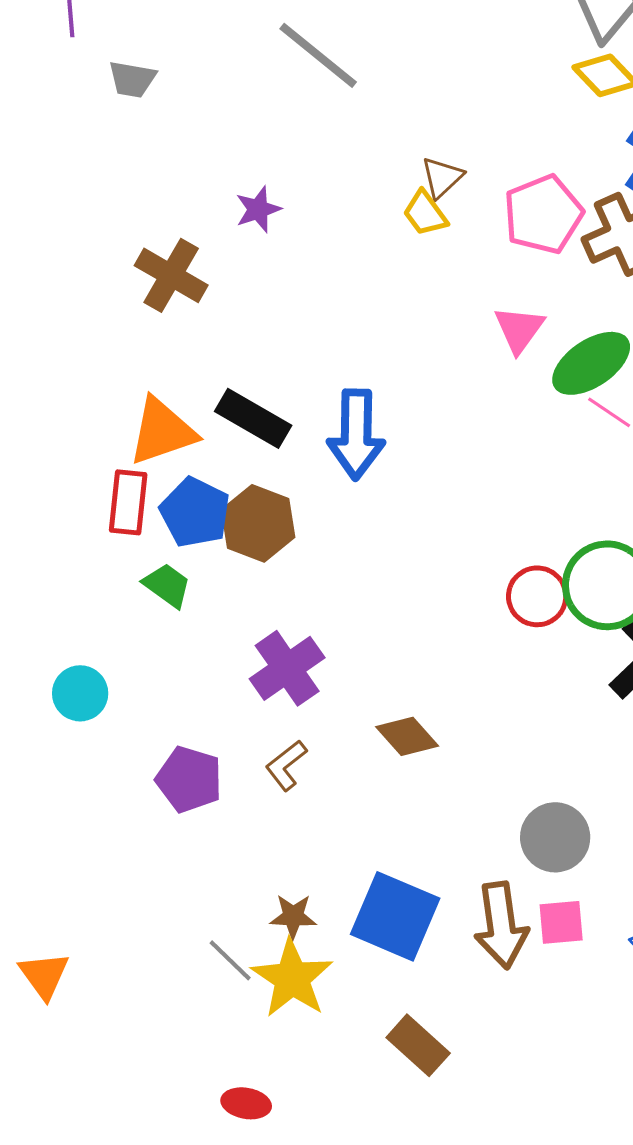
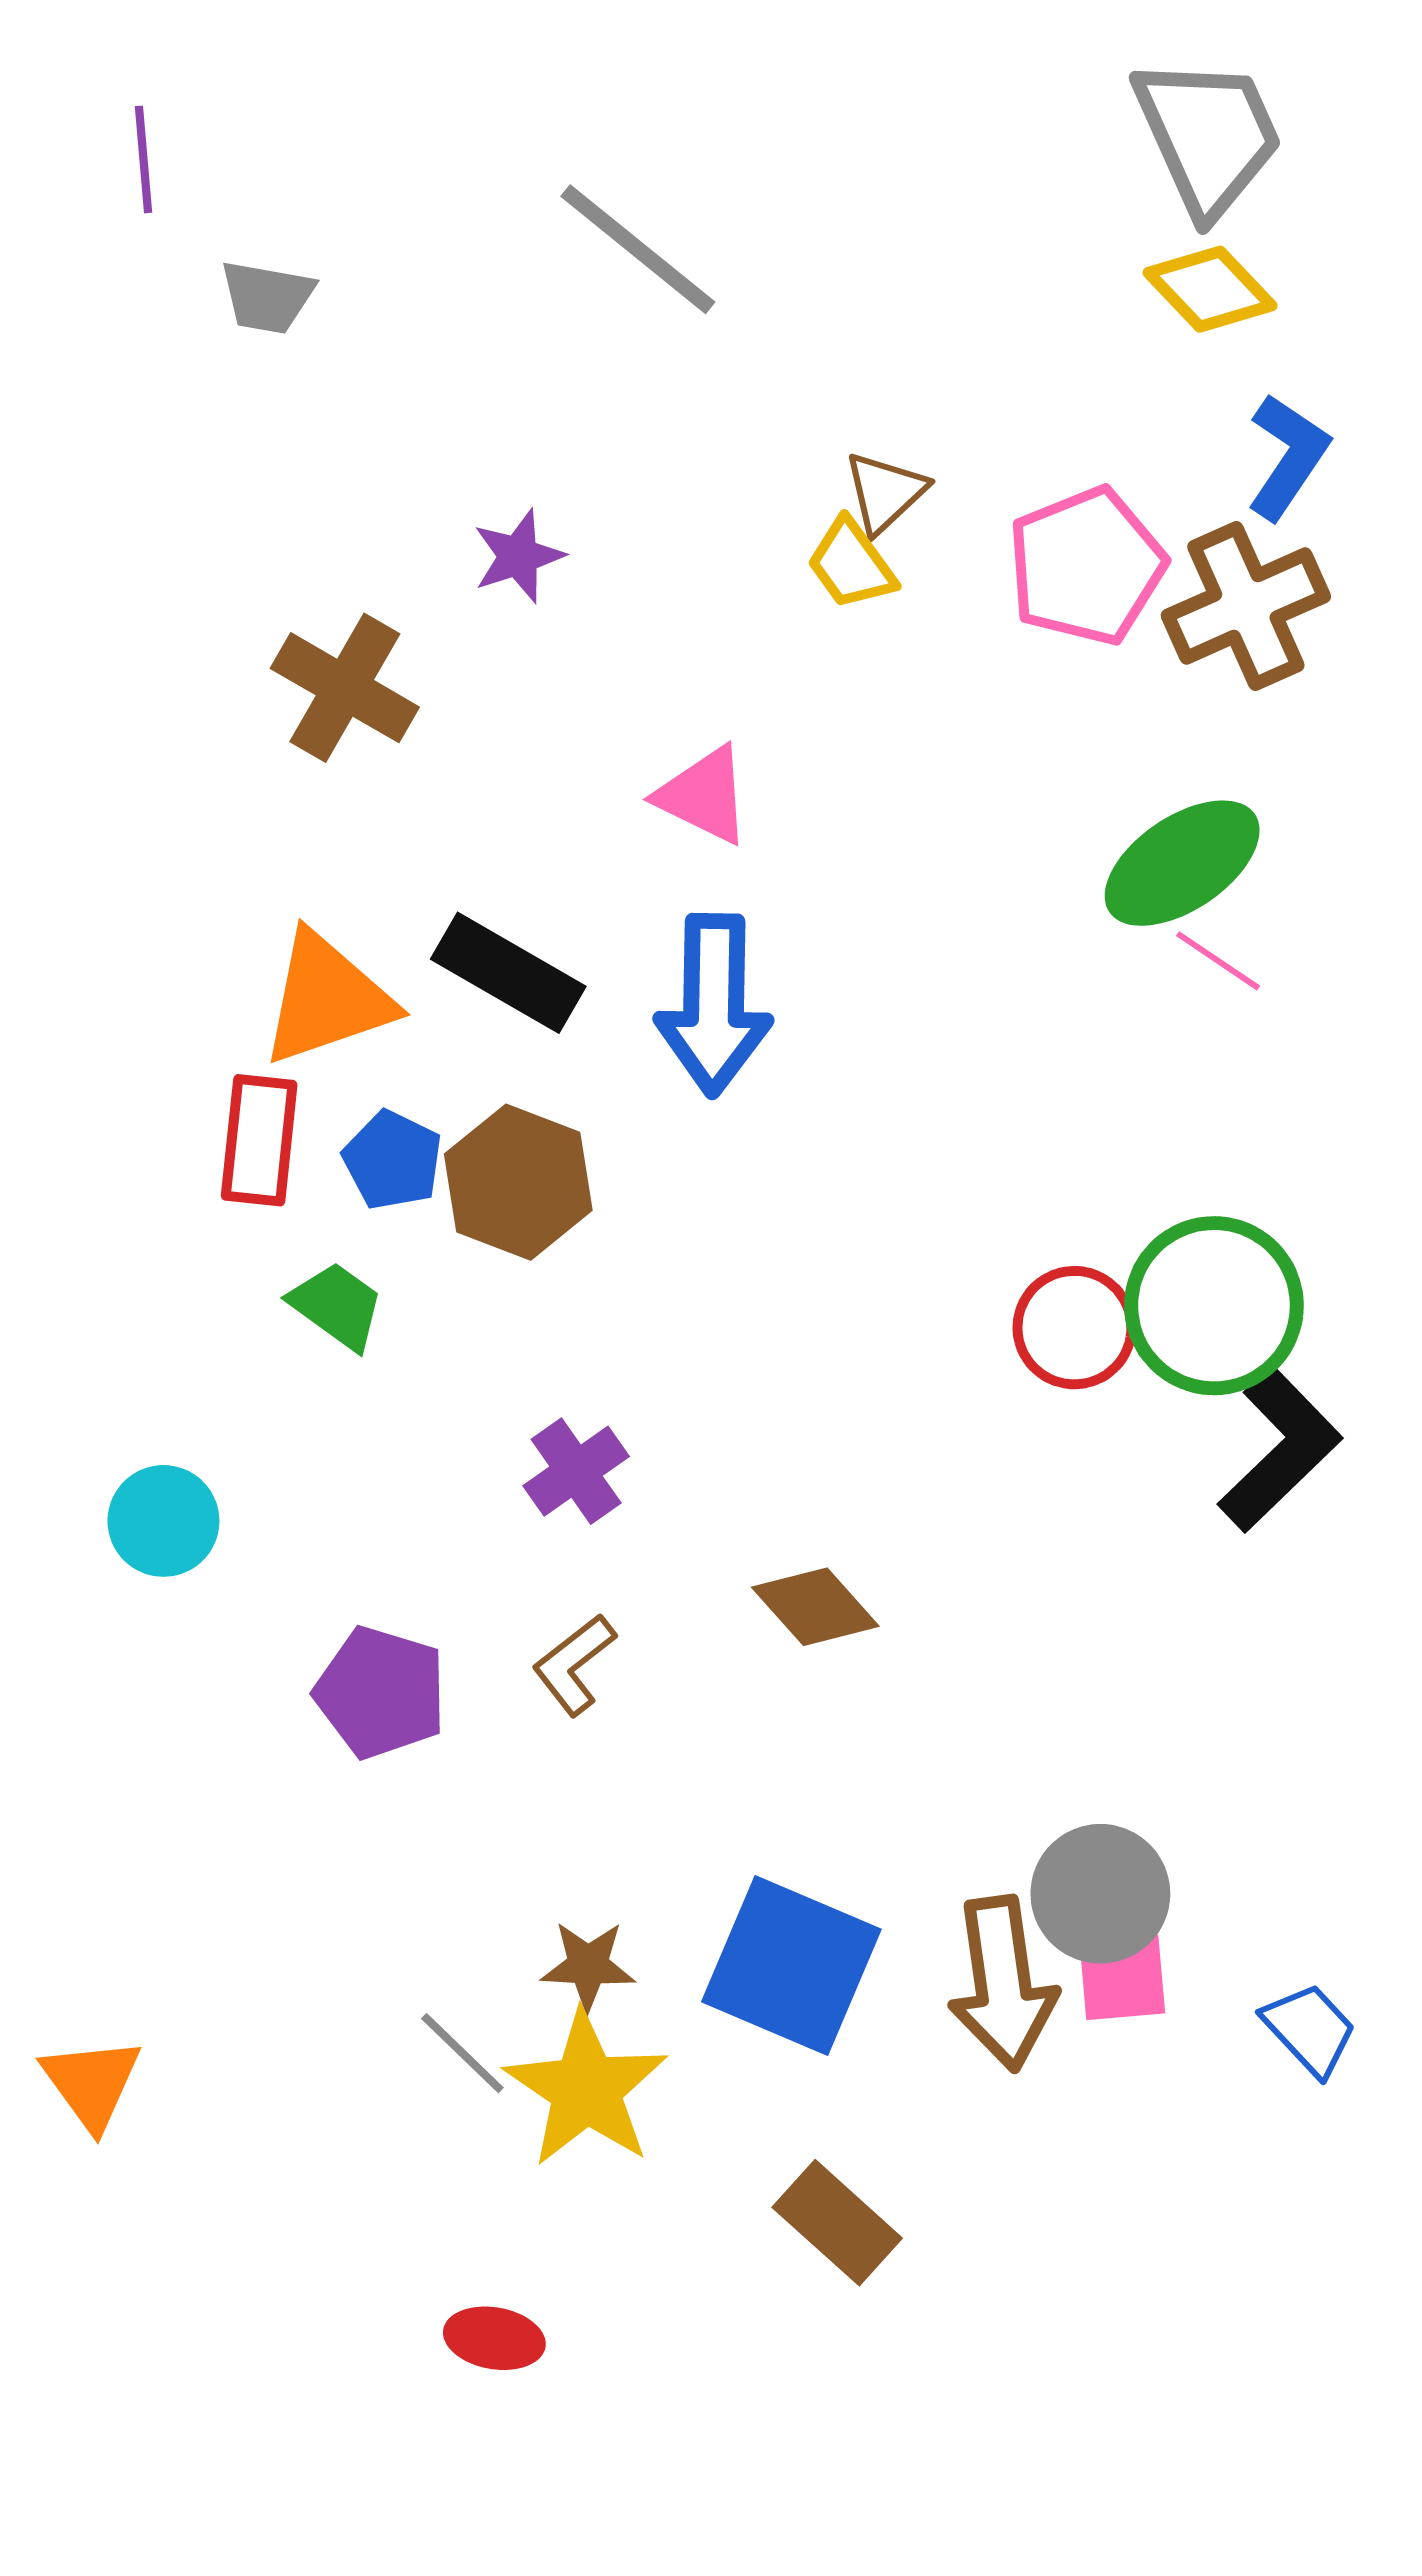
pink triangle: (519, 329) -> (704, 795), moved, turned -40
blue pentagon: (195, 512) -> (393, 1160), size x0.7
purple cross: (287, 668) -> (576, 1471), size x0.7
gray circle: (555, 837) -> (1100, 1894), moved

